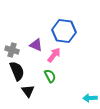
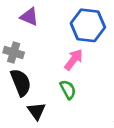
purple triangle: (36, 45) -> (29, 17), moved

